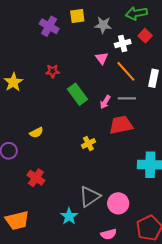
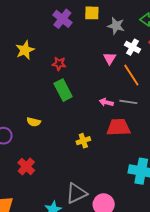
white cross: (123, 44) -> (132, 47), turned 35
yellow star: (13, 82) -> (25, 50), moved
green rectangle: (77, 94) -> (63, 90), moved
pink arrow: (105, 102) -> (106, 102), turned 64
yellow semicircle: (36, 133) -> (34, 122), turned 32

